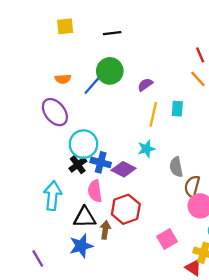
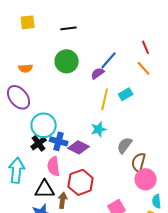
blue line: (93, 85) -> (109, 60), moved
cyan rectangle: (177, 109) -> (126, 94), turned 56
gray semicircle: (176, 167) -> (125, 145), turned 48

